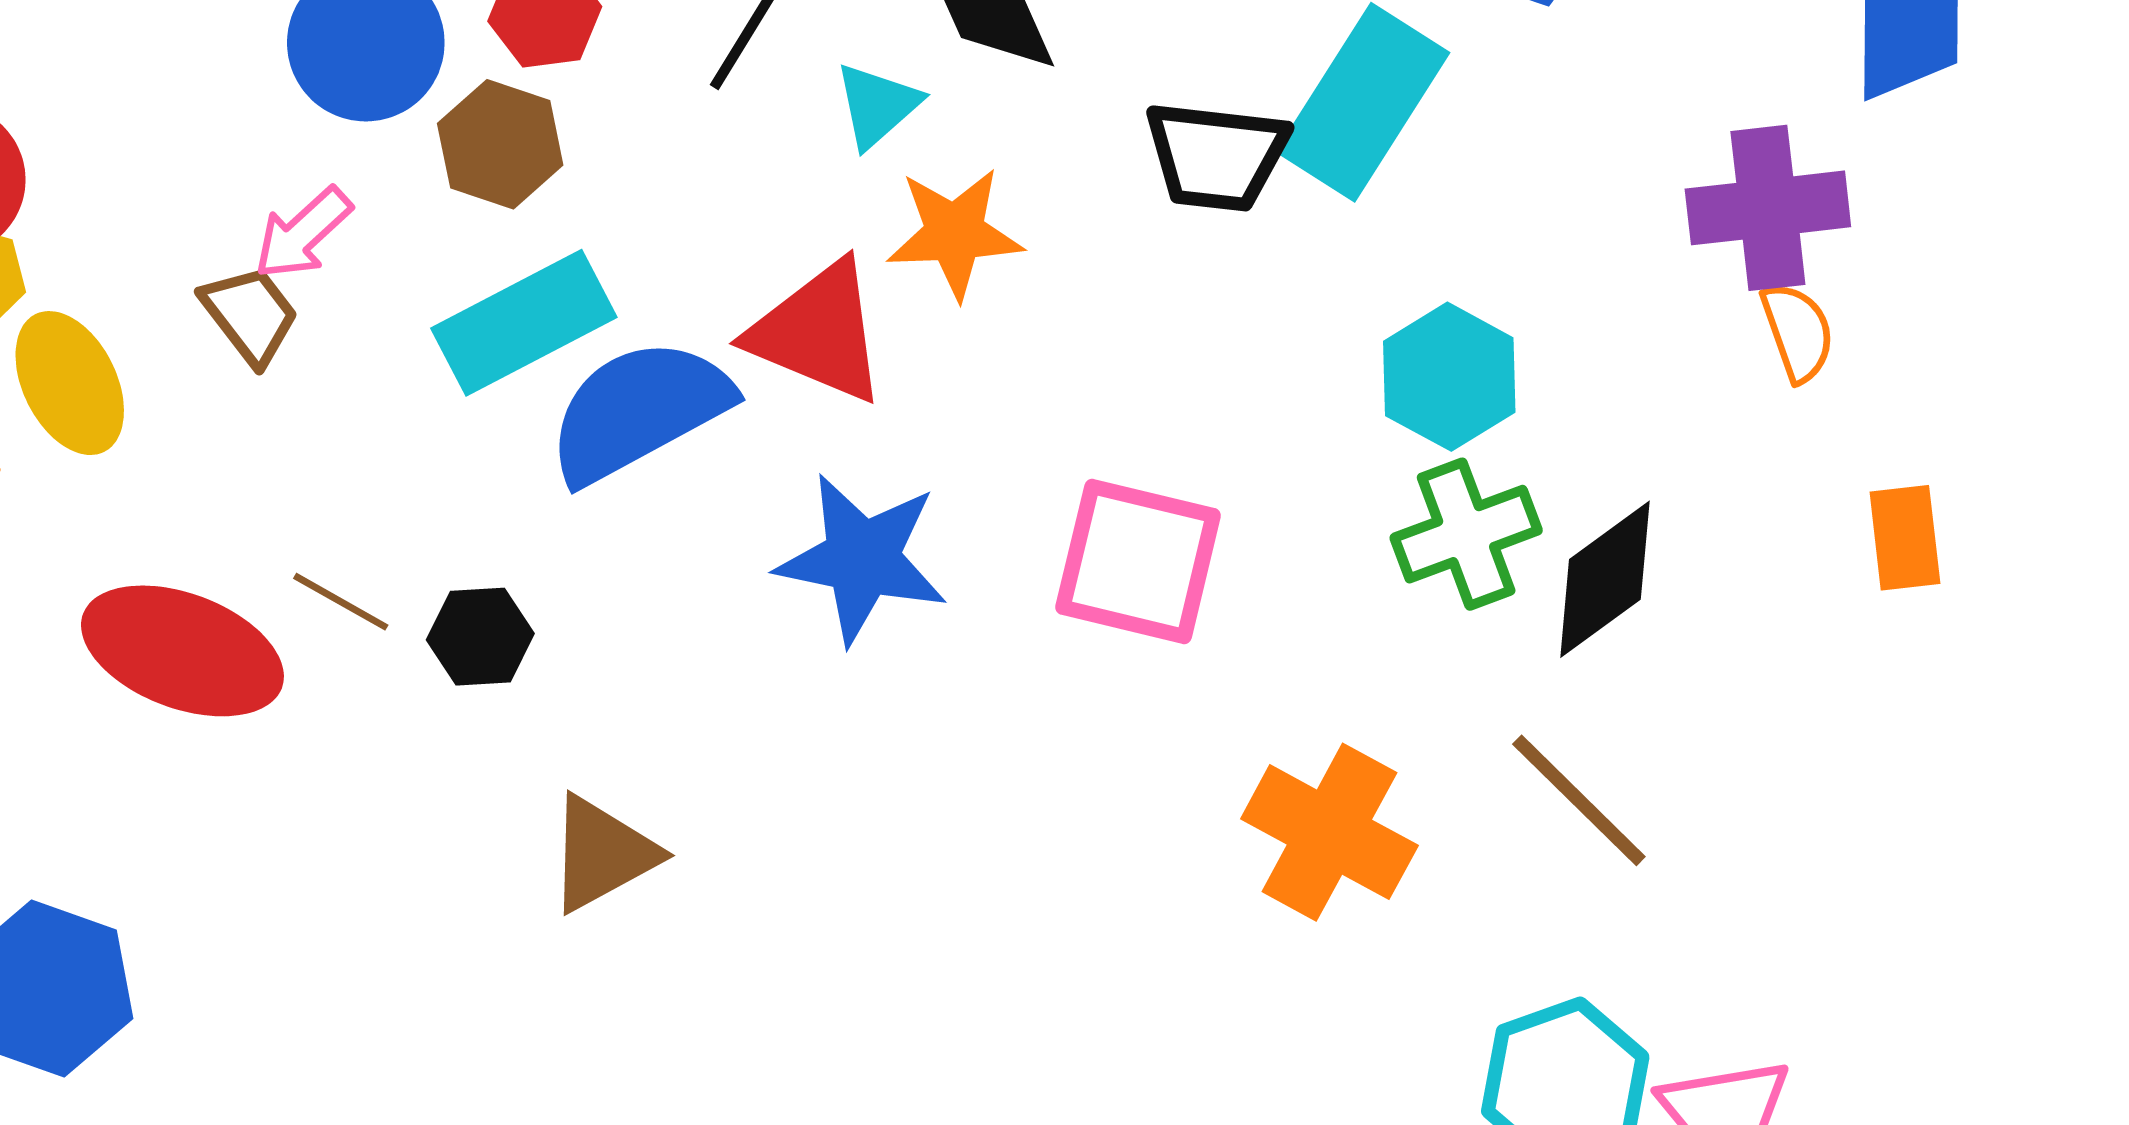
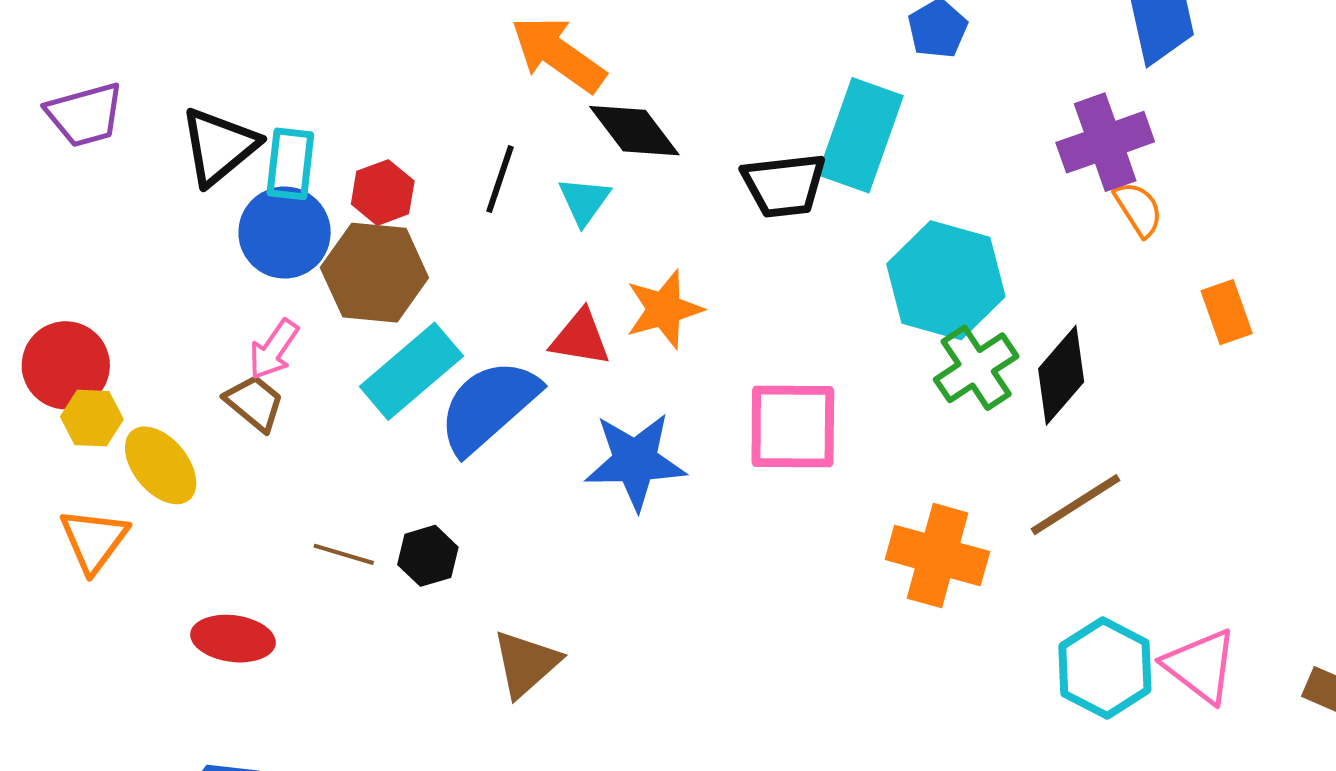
brown hexagon: (500, 144) -> (374, 273), size x1.4
orange star: (955, 233) -> (664, 309), moved
red triangle: (818, 332) -> (580, 338), size x0.7
cyan hexagon: (1449, 377) -> (946, 280), size x1.4
red ellipse: (182, 651) -> (233, 639), moved, size x0.7
brown line: (1579, 800) -> (1075, 505), turned -64

